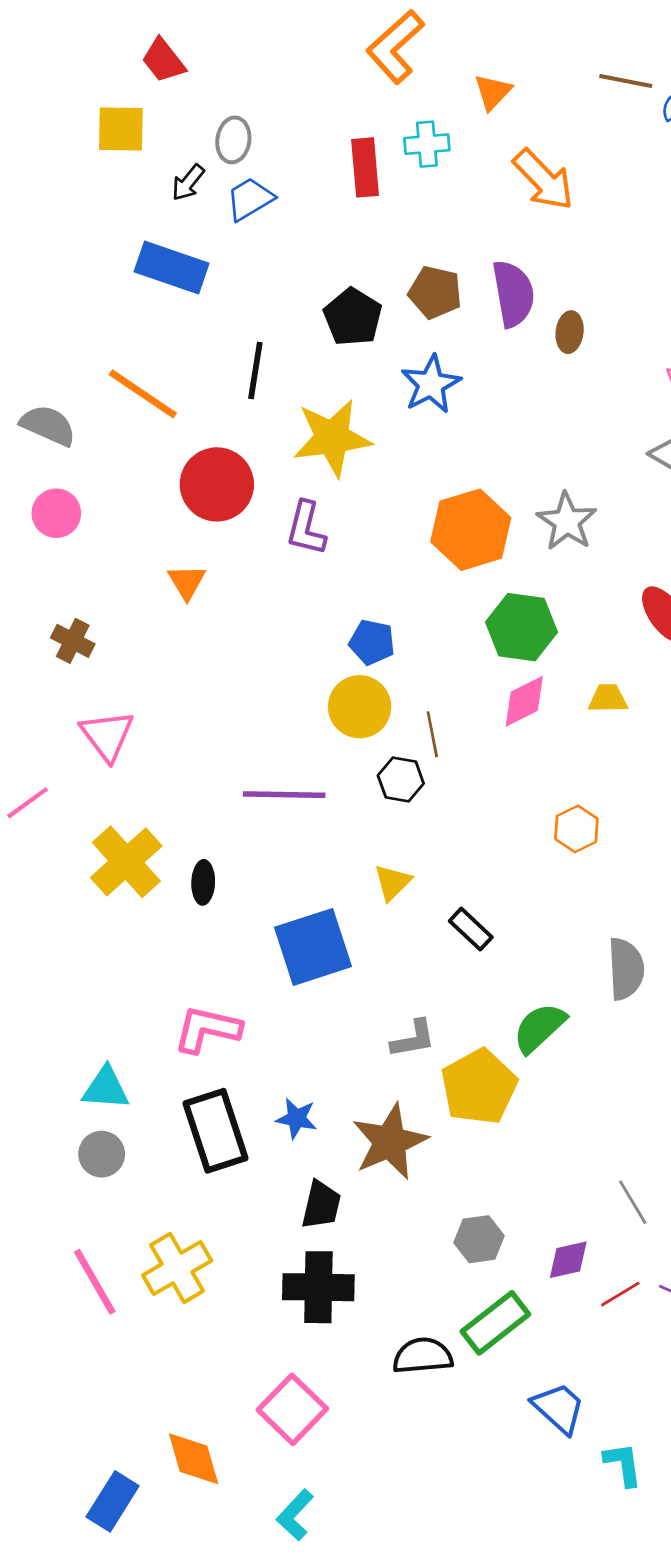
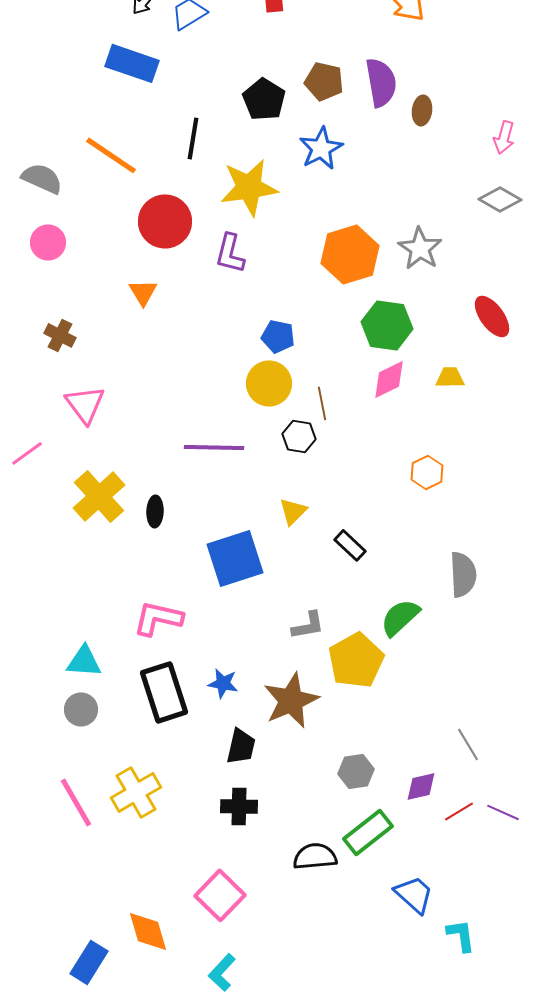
black cross: (318, 1287) -> (239, 806), size x0.7

